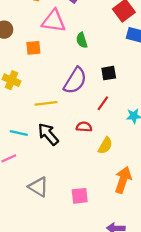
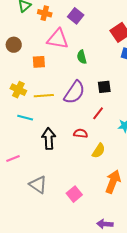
yellow line: (46, 103) -> (44, 96), moved
cyan line: (19, 133) -> (25, 118), moved
black arrow: (48, 134) -> (49, 139), turned 35
pink square: (80, 196) -> (74, 194), turned -35

